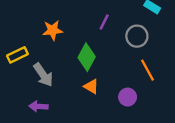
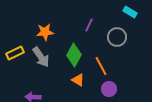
orange line: (147, 70) -> (101, 66), moved
gray arrow: (43, 75) -> (41, 57), moved

